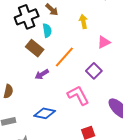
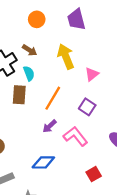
yellow arrow: (83, 22) -> (66, 56), size x1.6
brown rectangle: (35, 48) -> (19, 95), turned 66
purple arrow: (42, 74) -> (50, 126), moved

